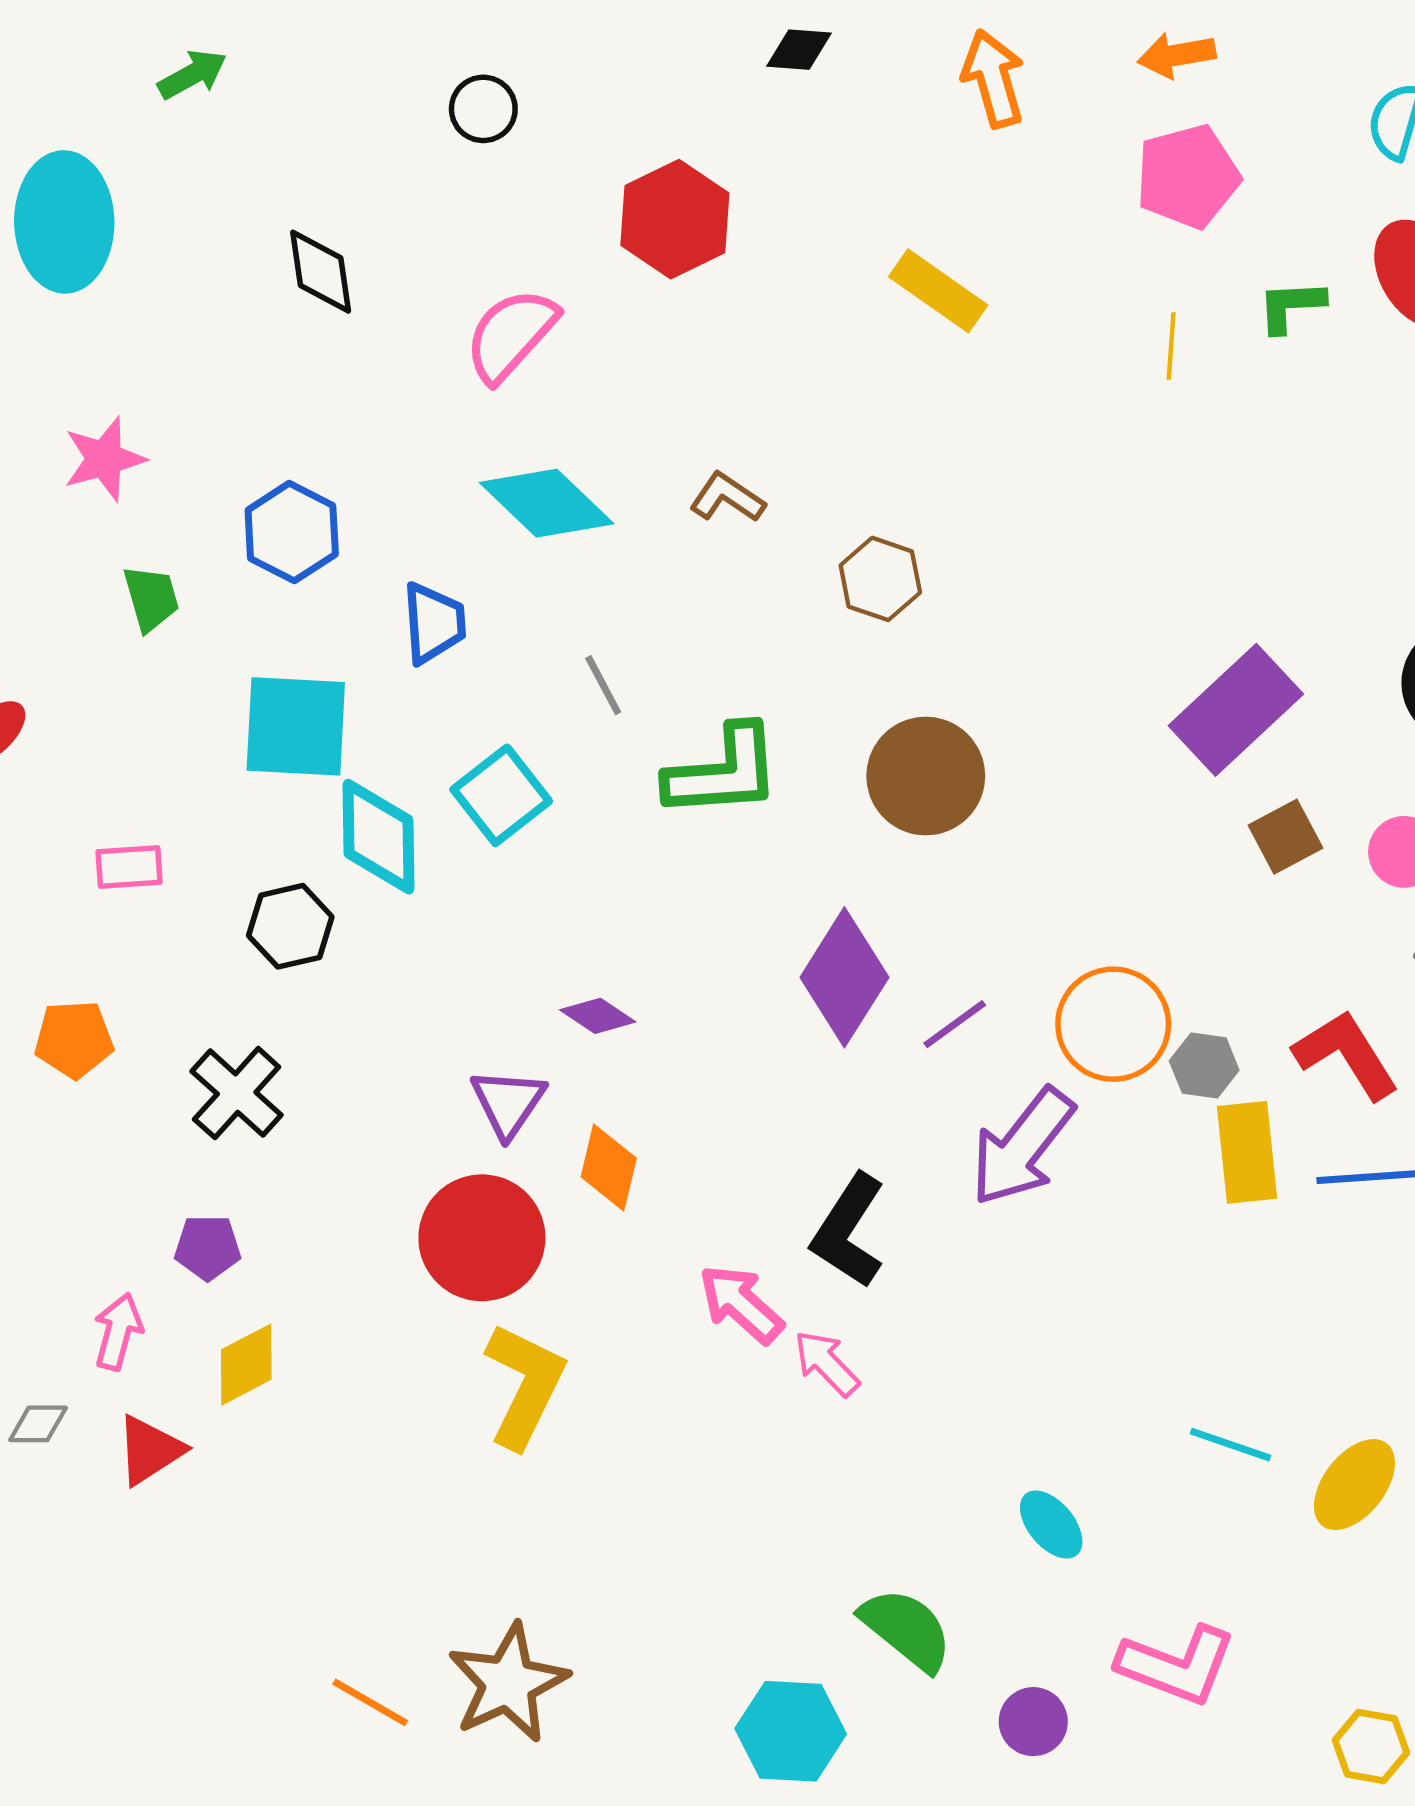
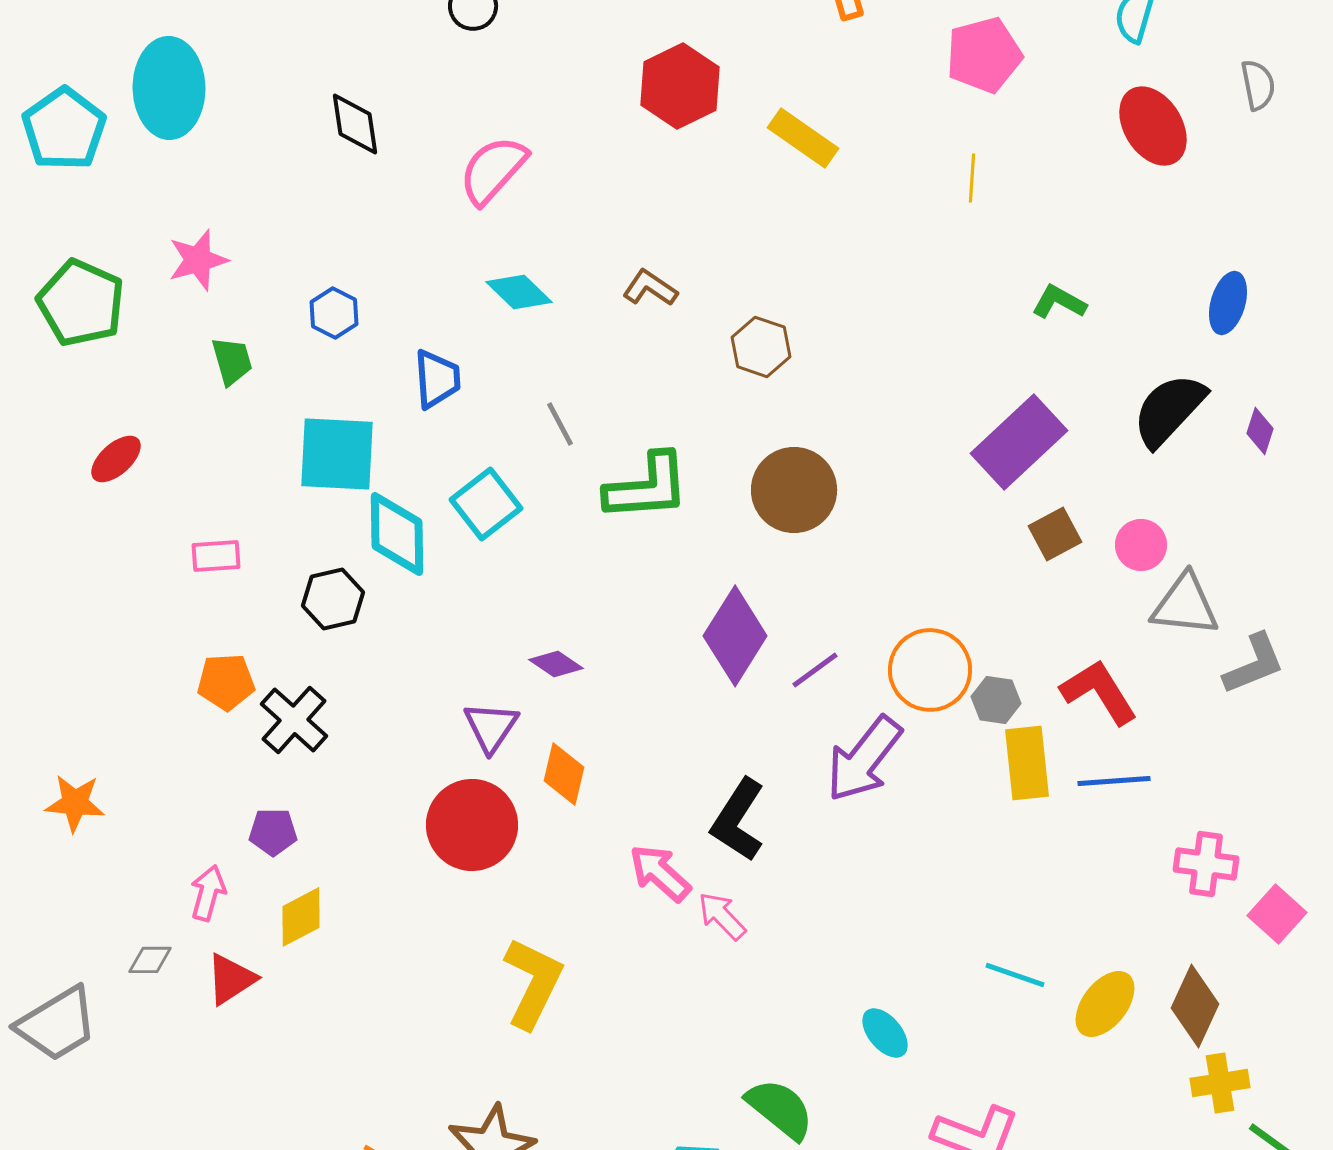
red hexagon: (675, 219) -> (680, 86), moved
green L-shape: (1291, 306) -> (1059, 302), moved, turned 32
cyan diamond: (547, 503) -> (519, 292), size x0.7
blue hexagon: (292, 532) -> (334, 313), size x0.7
orange pentagon: (74, 1039) -> (226, 682), moved
yellow L-shape: (525, 1385) -> (533, 983), moved

